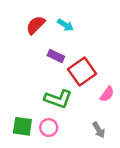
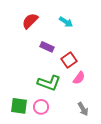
cyan arrow: (65, 25) -> (66, 22), moved
red square: (82, 71) -> (69, 60), size x0.7
pink semicircle: (107, 94) -> (79, 78), moved

